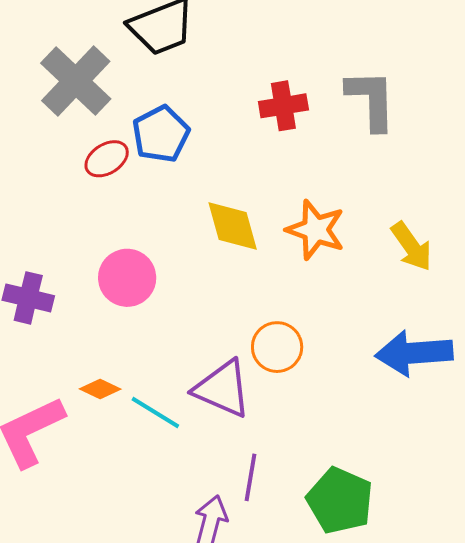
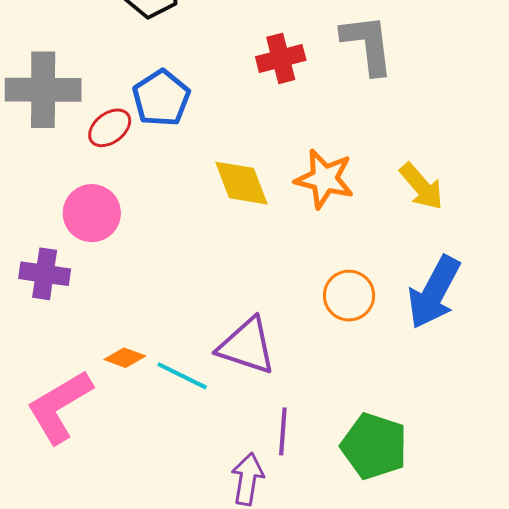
gray cross: (76, 81) -> (43, 90), moved, turned -38
pink circle: (127, 278) -> (92, 213), moved
orange circle: (277, 347) -> (349, 296), moved
blue arrow: (414, 353) -> (434, 292), turned -52

